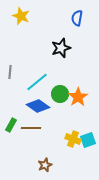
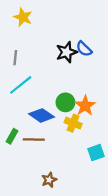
blue semicircle: (77, 18) -> (84, 49), moved, turned -56
gray line: (10, 72) -> (15, 58), moved
cyan line: (37, 82) -> (21, 85), moved
yellow cross: (73, 139) -> (73, 123), moved

